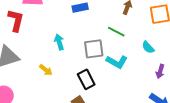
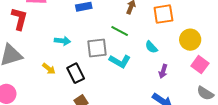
cyan arrow: (59, 42) -> (63, 41), turned 112
black rectangle: (86, 79) -> (76, 73), moved

